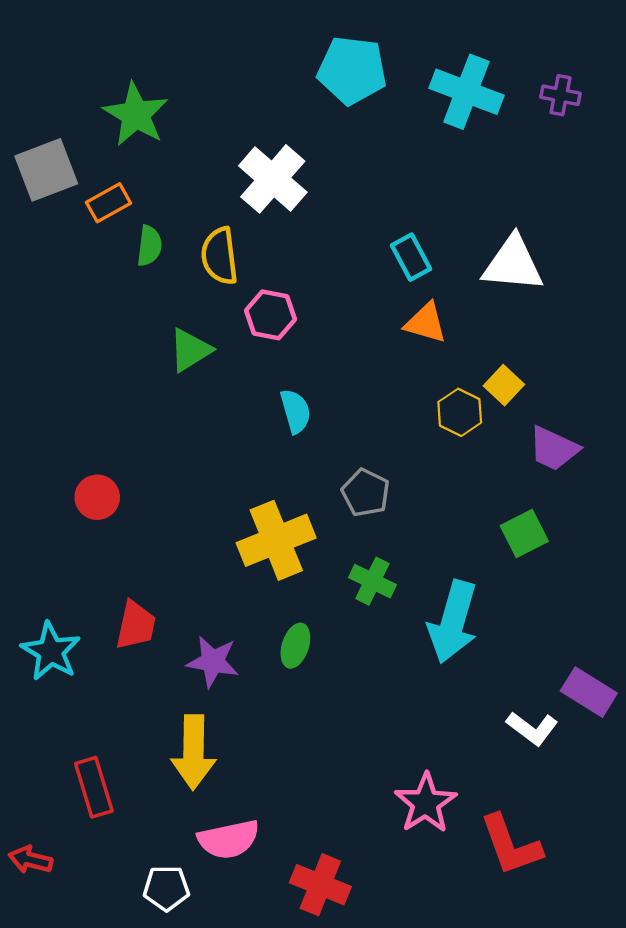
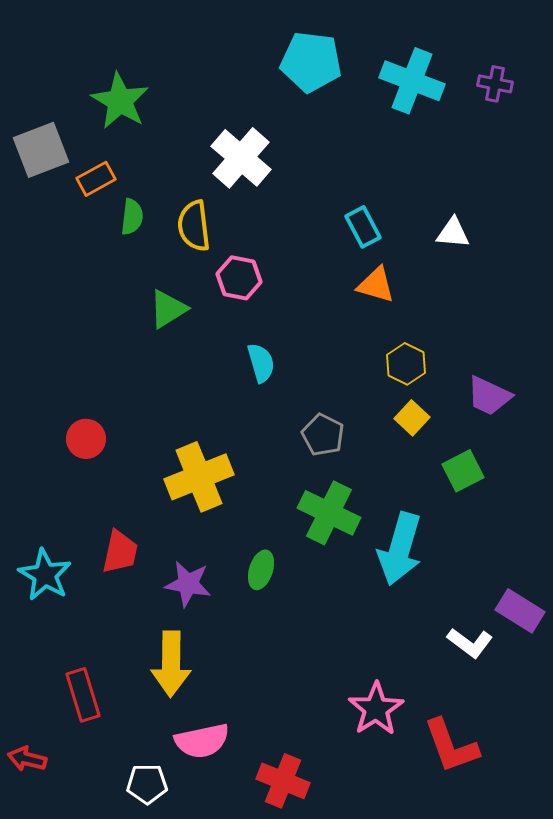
white triangle: (513, 264) -> (453, 233), size x0.6
yellow square: (504, 385) -> (412, 418), moved
yellow cross: (276, 540) -> (199, 477), moved
green cross: (372, 581) -> (329, 513), size x1.5

